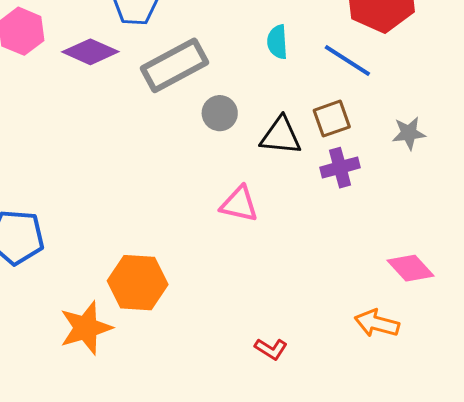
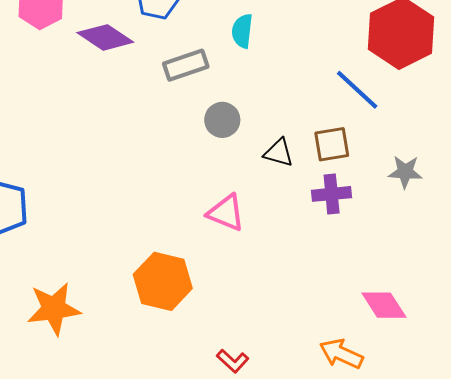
cyan semicircle: (277, 42) -> (242, 31), moved
gray rectangle: (174, 65) -> (186, 65), size x0.7
black triangle: (281, 136) -> (279, 153), size x0.7
orange hexagon: (138, 283) -> (163, 281), moved

